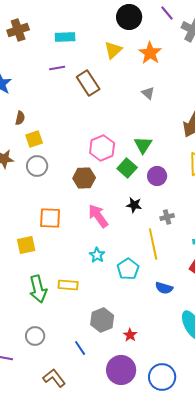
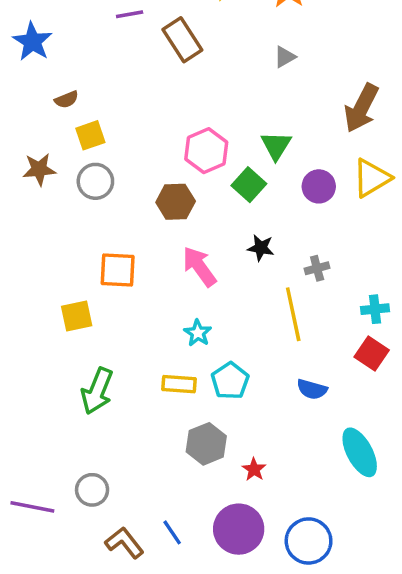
gray triangle: (148, 93) -> (285, 57), turned 48
brown semicircle: (20, 118) -> (66, 99), turned 56
purple circle: (157, 176) -> (319, 186), moved
cyan pentagon: (128, 269) -> (230, 381), moved
yellow rectangle: (68, 285) -> (179, 384), moved
green arrow: (38, 289) -> (97, 391), turned 36
gray circle: (35, 336) -> (92, 490), moved
blue line: (80, 348) -> (172, 532), moved

